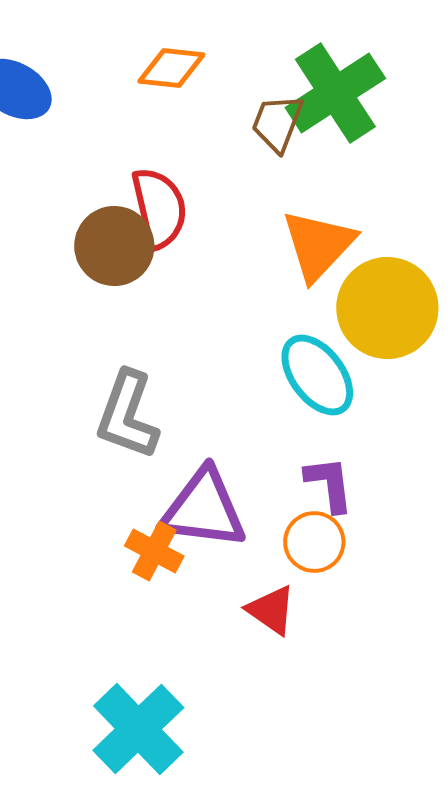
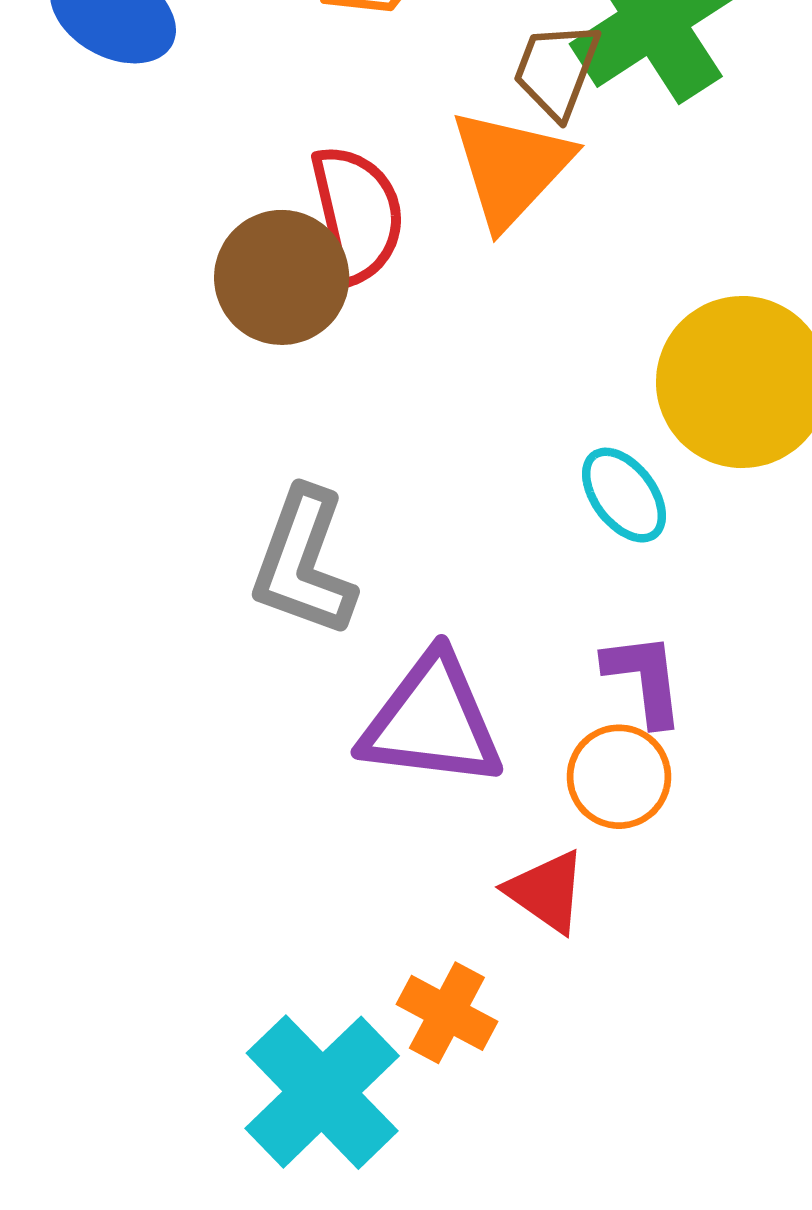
orange triangle: (318, 245) -> (511, 168), moved
cyan ellipse: (317, 375) -> (624, 495), size x0.7
orange cross: (154, 551) -> (447, 1013), moved

